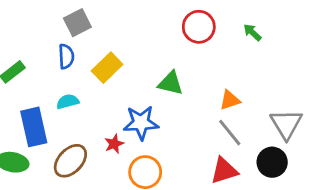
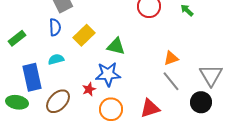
green triangle: (171, 83) -> (116, 46), moved
red triangle: (224, 171) -> (150, 108), moved

